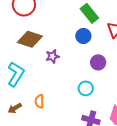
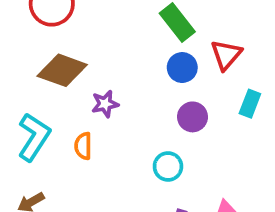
blue circle: (83, 36) -> (182, 68), moved
orange semicircle: (39, 101) -> (83, 146), moved

